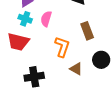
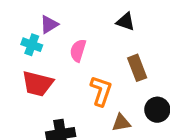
cyan cross: (25, 19) -> (32, 45), moved
brown triangle: (76, 69) -> (121, 123), turned -40

